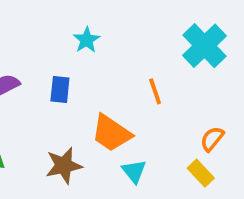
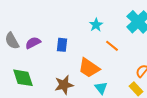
cyan star: (87, 40) -> (96, 25), moved
orange line: (155, 91) -> (112, 46), turned -32

